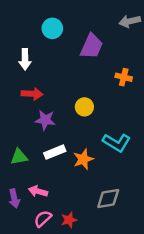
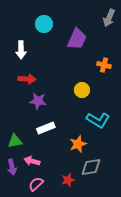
gray arrow: (130, 21) -> (109, 18), turned -54
yellow circle: (84, 107) -> (82, 90), moved
green triangle: (19, 157) -> (15, 141), moved
orange star: (83, 159) -> (78, 144), moved
red star: (69, 220) -> (68, 180), moved

